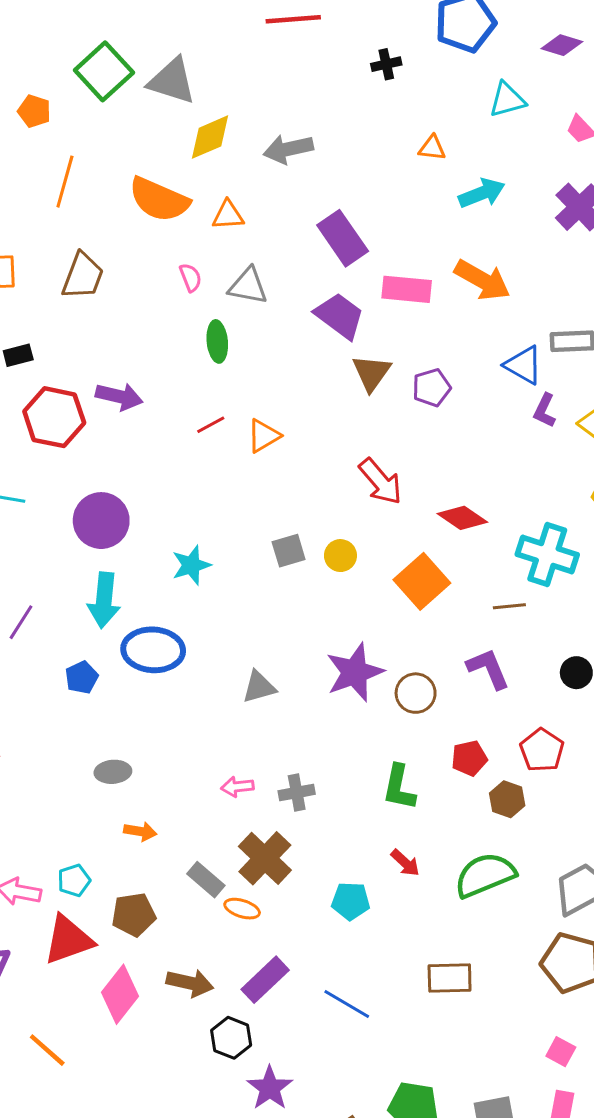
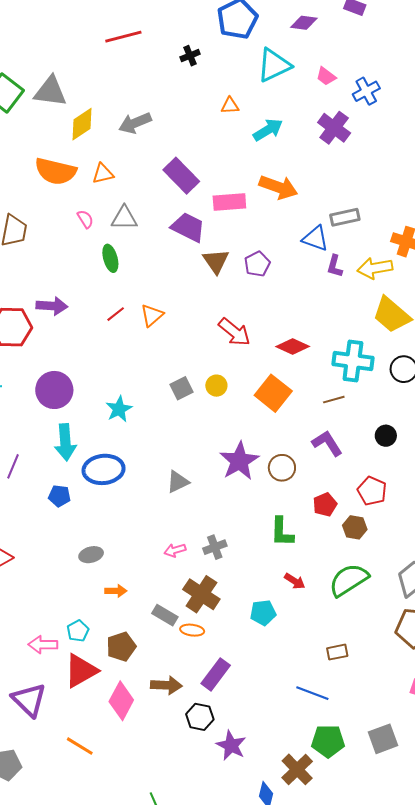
cyan triangle: (507, 100) -> (274, 65), size x1.4
blue pentagon: (82, 677) -> (59, 496), turned -30
brown rectangle: (450, 978) -> (337, 652), size x0.7
blue line: (347, 1004) -> (312, 693), moved

